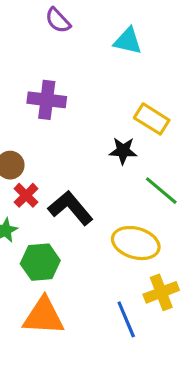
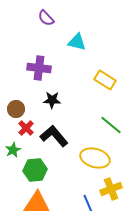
cyan triangle: (128, 41) -> (77, 42), moved
black star: (123, 151) -> (52, 100), moved

